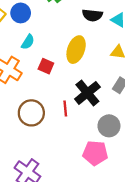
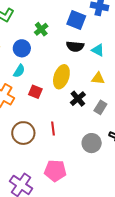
blue circle: (21, 13) -> (22, 48), moved
black cross: (87, 93) -> (78, 99), moved, size x0.7
pink pentagon: (95, 153) -> (55, 171), moved

